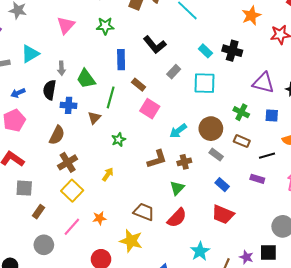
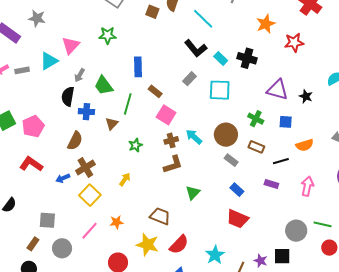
pink triangle: (66, 25) -> (71, 45), moved
green star: (105, 26) -> (108, 35), moved
black L-shape: (155, 45) -> (196, 48), moved
gray arrow: (61, 68) -> (80, 75), turned 32
blue arrow: (18, 93) -> (63, 178), moved
cyan arrow: (178, 131) -> (194, 137), turned 78
brown cross: (184, 162) -> (171, 140), moved
gray square: (24, 188) -> (47, 220), moved
brown rectangle: (38, 212) -> (33, 244), moved
red semicircle: (177, 218) -> (179, 245), moved

